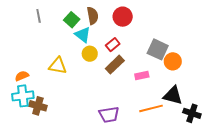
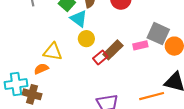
red rectangle: (113, 45) -> (100, 58), moved
orange semicircle: (22, 76) -> (41, 69), moved
pink rectangle: (142, 76) -> (140, 45), moved

